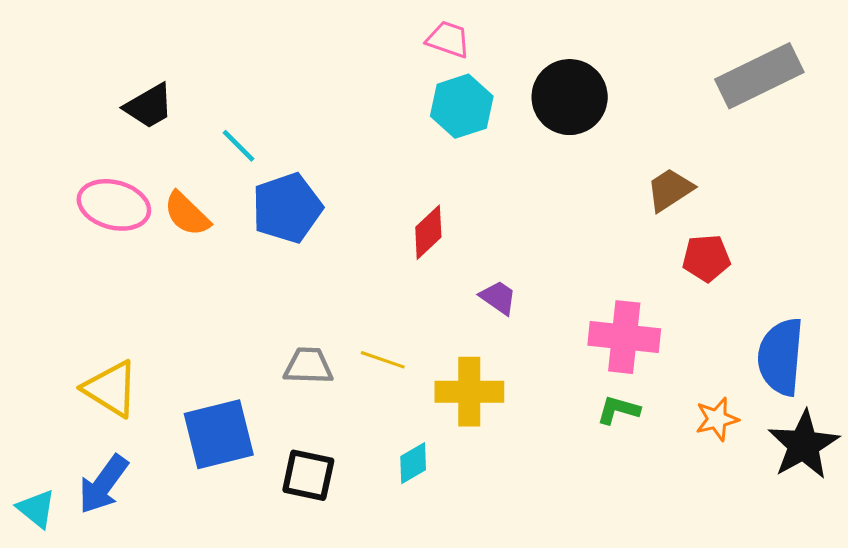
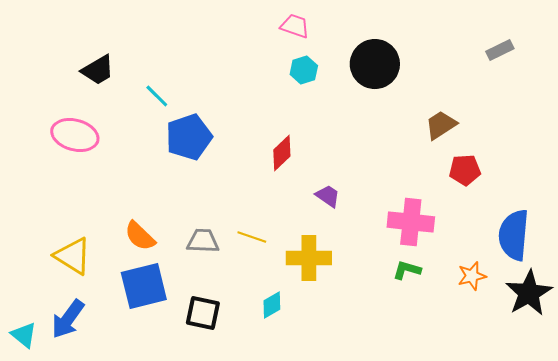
gray rectangle: (759, 76) -> (500, 50), size x0.5
cyan hexagon: (462, 106) -> (304, 70), size x0.7
orange semicircle: (187, 214) -> (140, 236), moved

